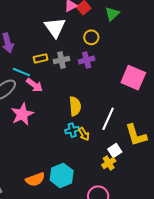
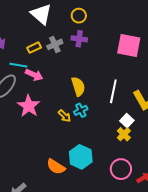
purple cross: (87, 60) -> (79, 39), turned 35
yellow arrow: (84, 134) -> (64, 116), moved
orange semicircle: (35, 179) -> (56, 167), turned 66

